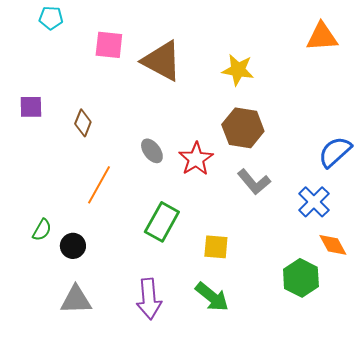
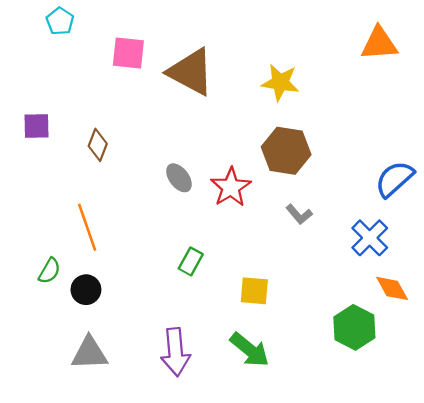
cyan pentagon: (51, 18) -> (60, 21), turned 30
gray L-shape: (254, 182) -> (299, 214), size x0.7
orange line: (99, 185) -> (87, 227), moved, turned -48
green rectangle: (162, 222) -> (191, 261), size x0.6

